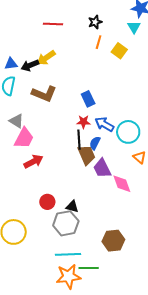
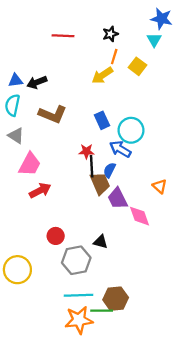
yellow arrow: (46, 58) -> (102, 75), moved
gray triangle: (16, 121) -> (16, 136), moved
red star: (83, 122) -> (86, 151), moved
cyan circle: (128, 132) -> (131, 130), moved
black triangle: (72, 207) -> (100, 242), moved
brown hexagon: (113, 241) -> (116, 299), moved

